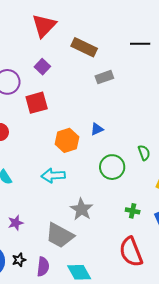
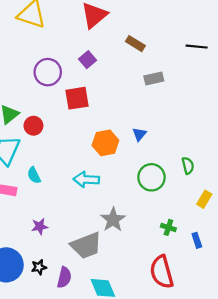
brown rectangle: (84, 47) -> (135, 44), size x0.7
blue triangle: (97, 129) -> (139, 134), turned -32
gray trapezoid: (60, 235) -> (86, 246), turned -56

